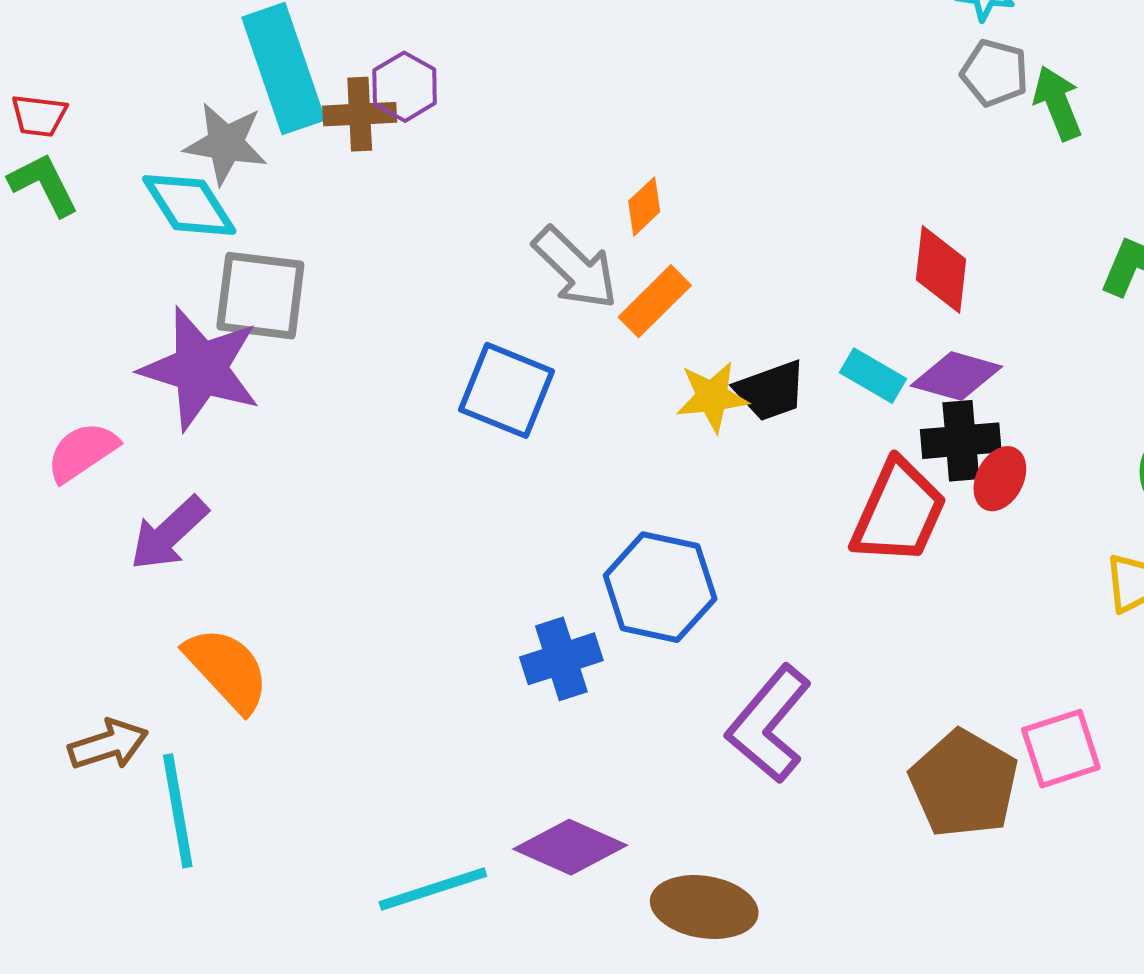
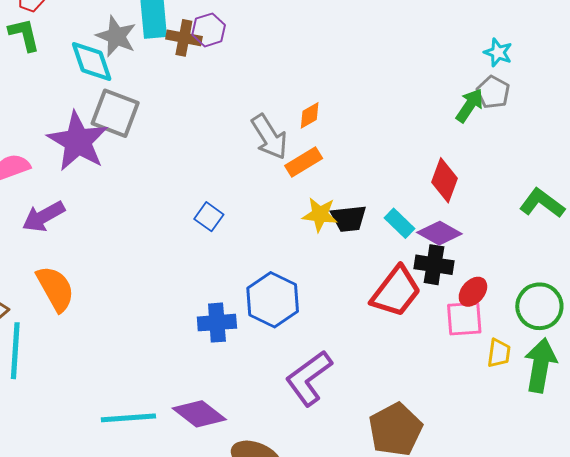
green arrow: (1058, 103) -> (470, 105), moved, turned 42
blue square: (507, 390) -> (209, 217), moved, size x0.6
red ellipse: (1000, 479) -> (473, 292), moved
pink square: (1061, 749) -> (464, 319), moved

